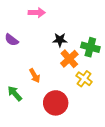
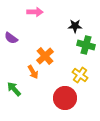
black star: (60, 40) -> (75, 26), moved
orange cross: (69, 59) -> (45, 56), moved
red circle: (56, 103) -> (65, 98), moved

